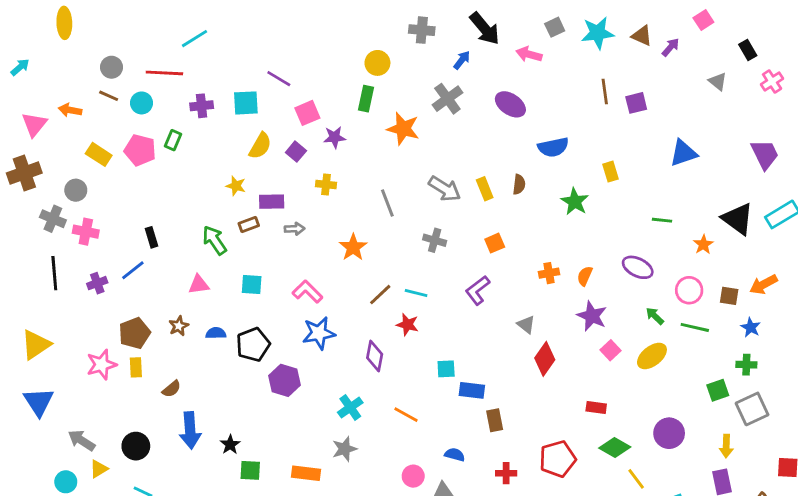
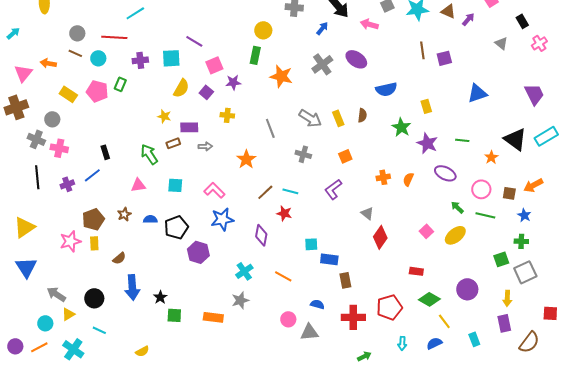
gray cross: (447, 99) -> (322, 64), moved
purple star: (592, 316) -> (427, 143), moved
red cross: (506, 473) -> (353, 317), size x1.6

